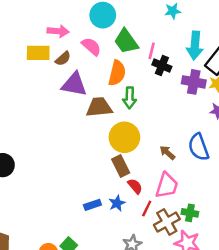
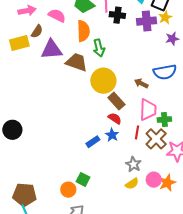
yellow rectangle: (38, 53) -> (19, 43), moved
brown trapezoid: (99, 107) -> (77, 62), turned 40
blue semicircle: (199, 147) -> (165, 72), turned -65
brown rectangle: (121, 166) -> (116, 101), moved
red semicircle: (135, 186) -> (115, 118), moved
green cross: (190, 213) -> (164, 120), moved

